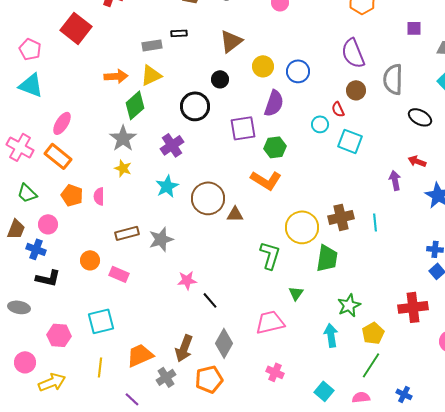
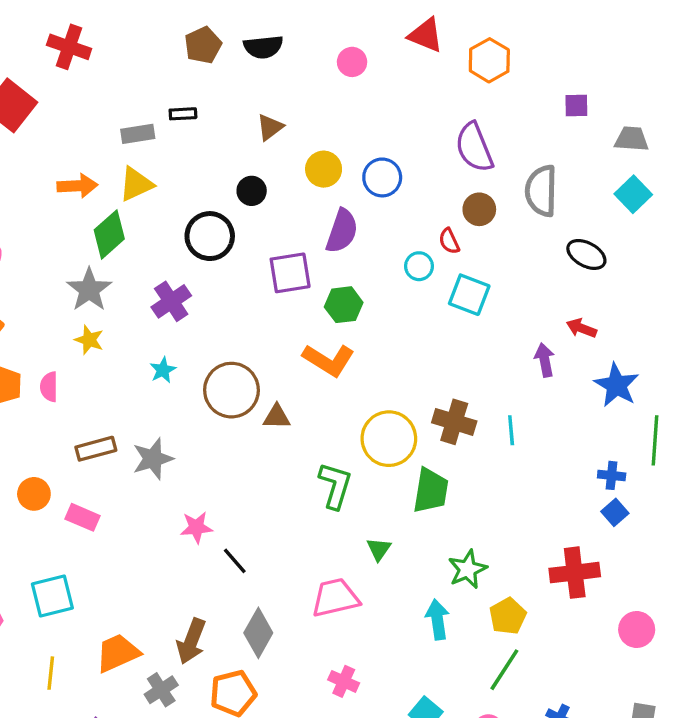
brown triangle: (231, 41) -> (270, 127), size x0.7
cyan star: (167, 186) -> (163, 370), size x0.7
brown cross: (341, 217) -> (454, 422), turned 30

